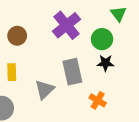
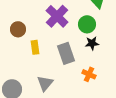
yellow rectangle: (12, 72) -> (35, 47), moved
gray triangle: (44, 89) -> (45, 83), moved

